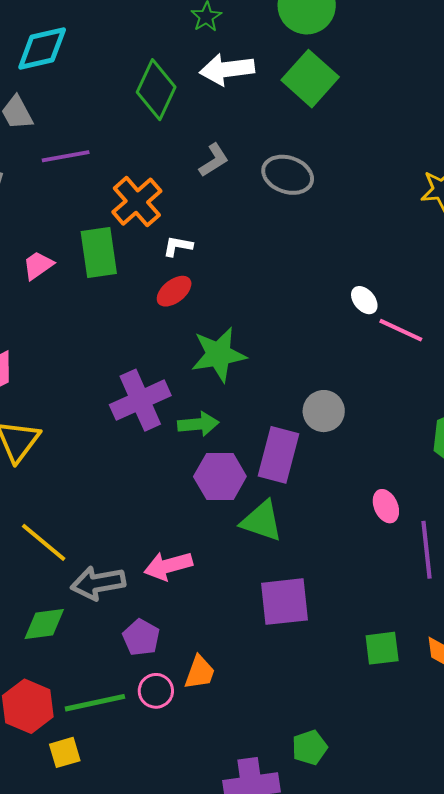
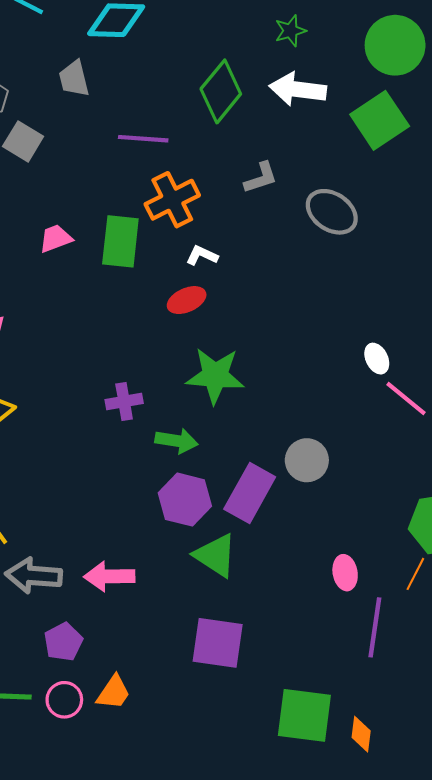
purple line: (66, 156) -> (143, 139), moved
purple cross: (140, 400) -> (124, 401), size x0.6
green square: (382, 648) -> (304, 715), size x1.5

